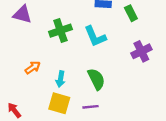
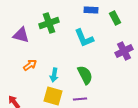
purple triangle: (22, 14) -> (21, 35), moved
green cross: (60, 31) -> (49, 23), moved

